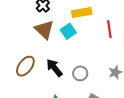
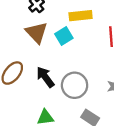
gray circle: (80, 73) -> (75, 85), size x1.5

